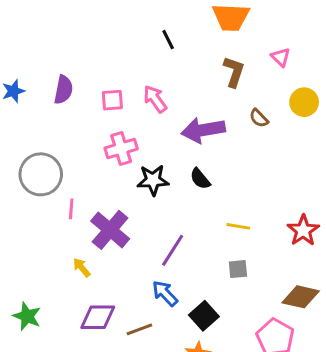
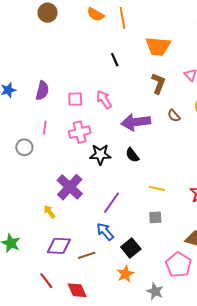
gray circle: (41, 174) -> (24, 147), size x0.6
pink line: (71, 209) -> (45, 128), moved

